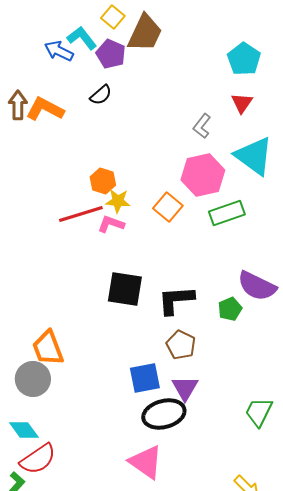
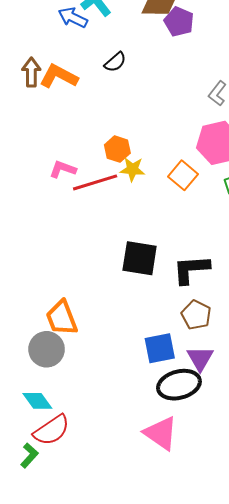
purple pentagon: (111, 54) -> (179, 22), moved
pink L-shape: (111, 224) -> (63, 169), moved

